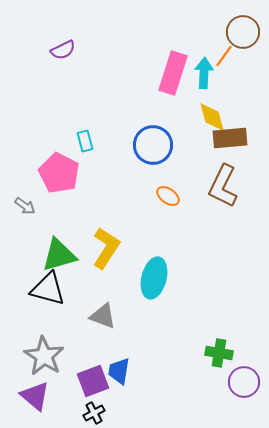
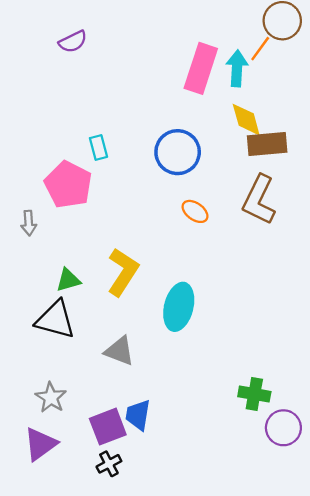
gray arrow: (25, 206) -> (29, 223), turned 50
green triangle: (59, 255) -> (68, 280), size x0.6
gray star: (44, 356) -> (51, 398), size x0.7
purple triangle: (35, 396) -> (40, 444), turned 44

